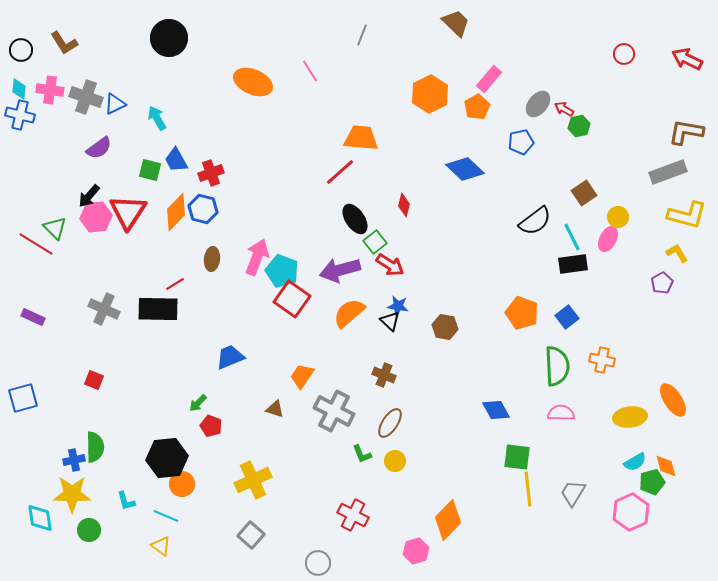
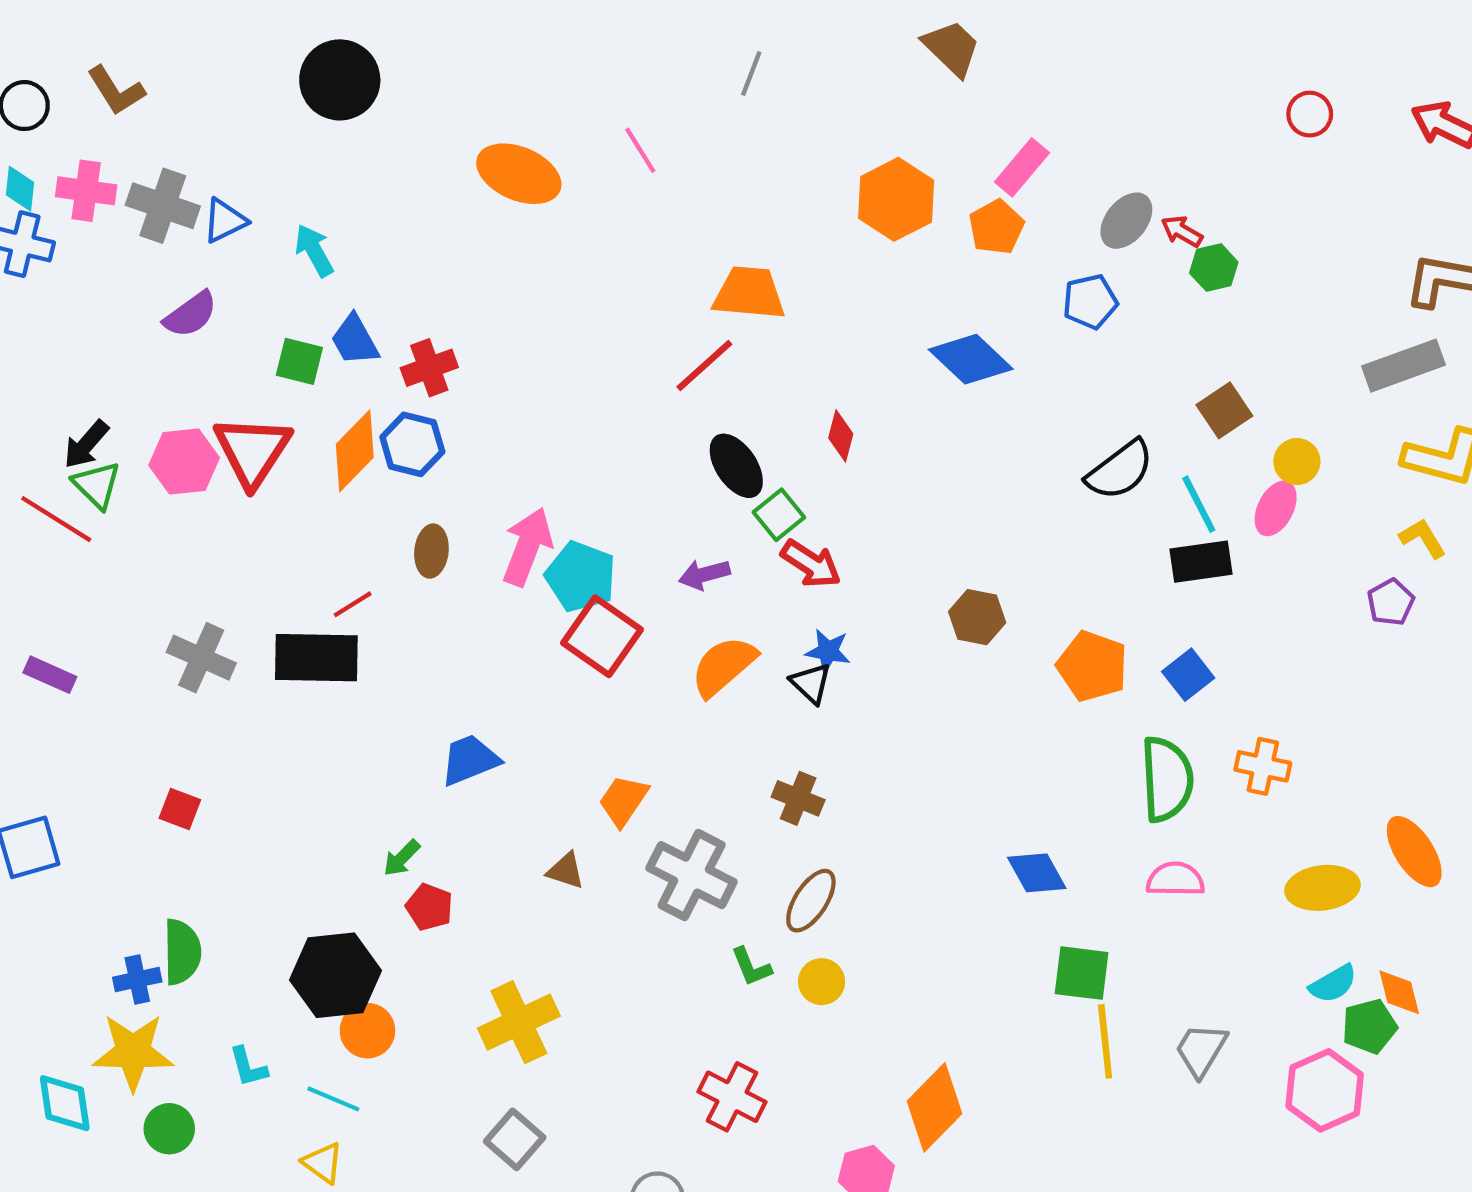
black arrow: (89, 196) -> (86, 444), moved
purple arrow: (340, 270) -> (704, 574), size x0.6
brown hexagon: (445, 327) -> (977, 617), moved

